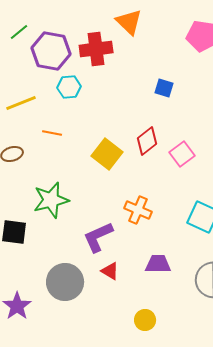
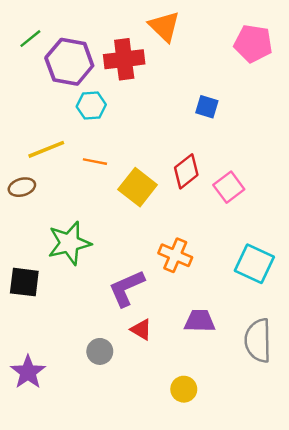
yellow line: (21, 103) -> (46, 149), moved
orange line: (52, 133) -> (95, 162), moved
gray circle: (65, 282) -> (100, 351), moved, size x0.6

